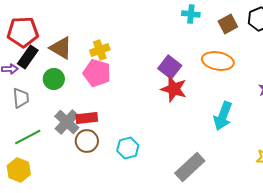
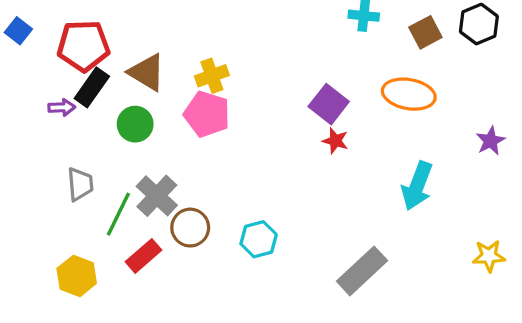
red star: (174, 89) -> (335, 141), size x0.6
gray trapezoid: (21, 98) -> (80, 184), moved
red rectangle: (87, 118) -> (143, 256), moved, turned -35
green line: (28, 137) -> (118, 214), moved, turned -36

